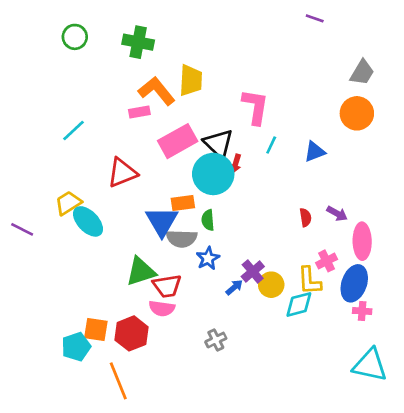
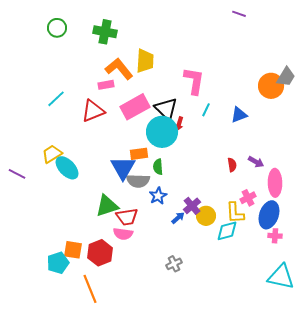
gray trapezoid: (362, 72) -> (286, 77), moved
red triangle: (122, 173) -> (93, 111), moved
gray cross: (216, 340) -> (174, 264), moved

